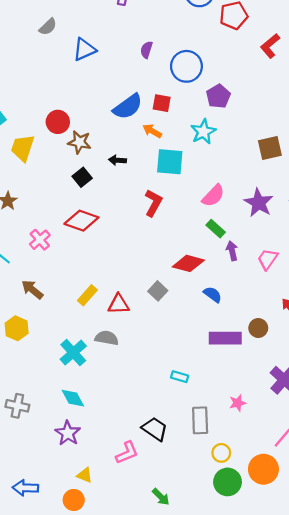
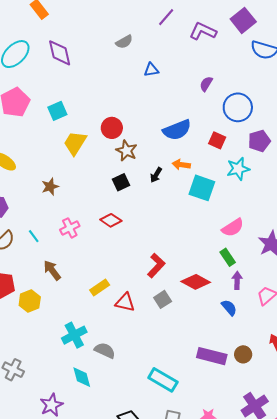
blue triangle: (84, 49) -> (151, 70), size x0.7
red square: (162, 103) -> (217, 140), moved
orange arrow: (152, 131) -> (181, 165), moved, turned -36
black arrow: (117, 160) -> (156, 175), turned -77
red L-shape: (153, 203) -> (156, 266), moved
red diamond: (81, 221) -> (111, 220), size x0.7
blue semicircle: (213, 294) -> (229, 308), moved
gray semicircle: (107, 338) -> (105, 350), moved
cyan rectangle: (180, 377) -> (163, 380), size x1.8
cyan diamond: (73, 398) -> (82, 377), moved

